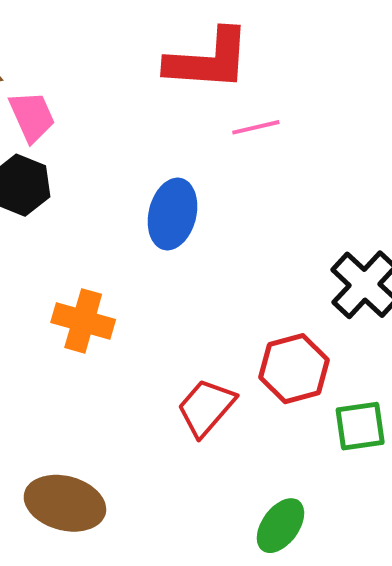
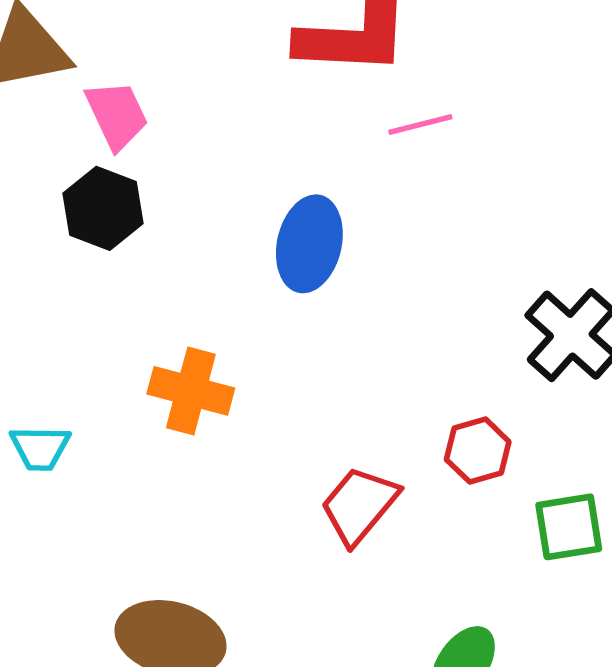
red hexagon: (294, 369) -> (478, 451), size x0.7

